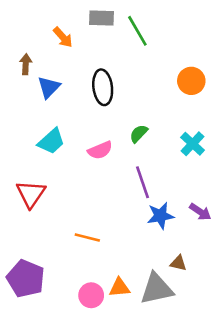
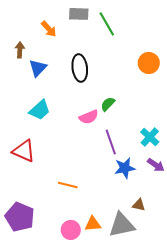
cyan cross: (193, 144) -> (150, 137), moved
pink semicircle: (100, 150) -> (89, 117), moved
red triangle: (31, 194) -> (24, 151), turned -40

